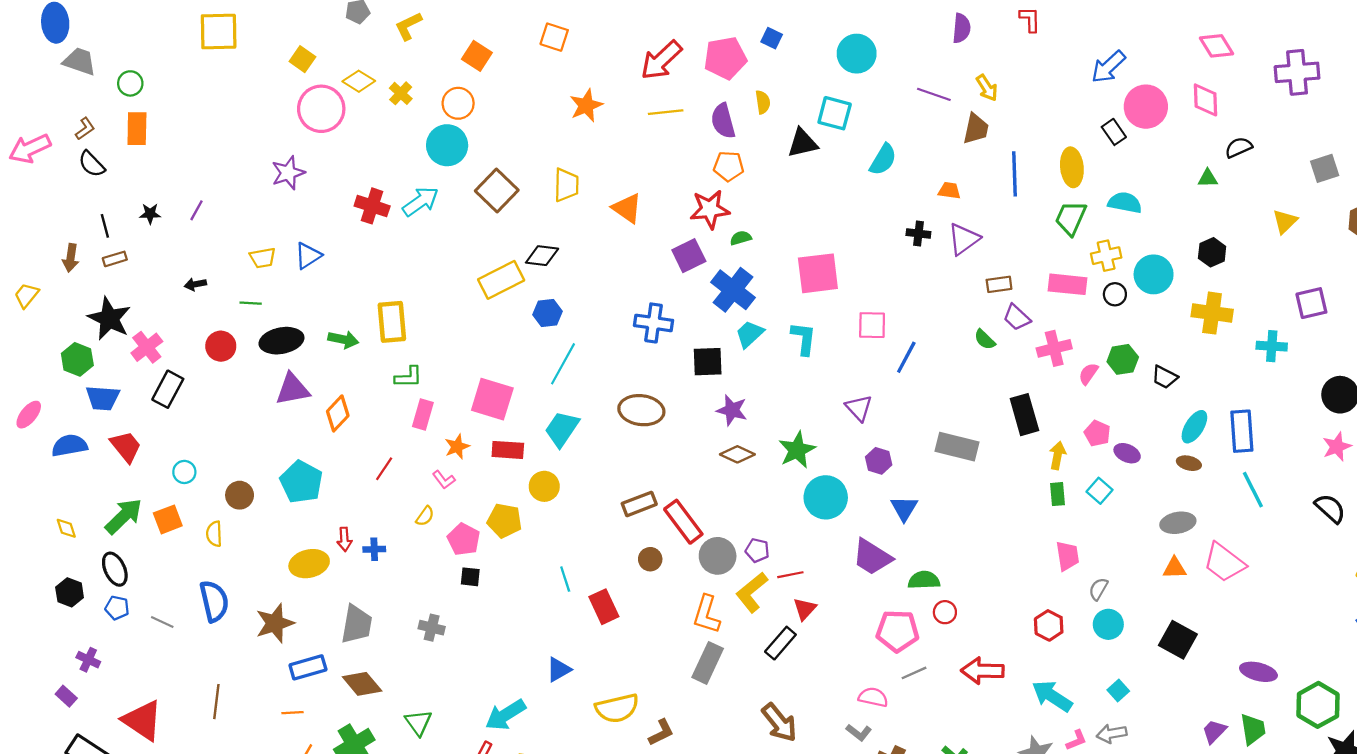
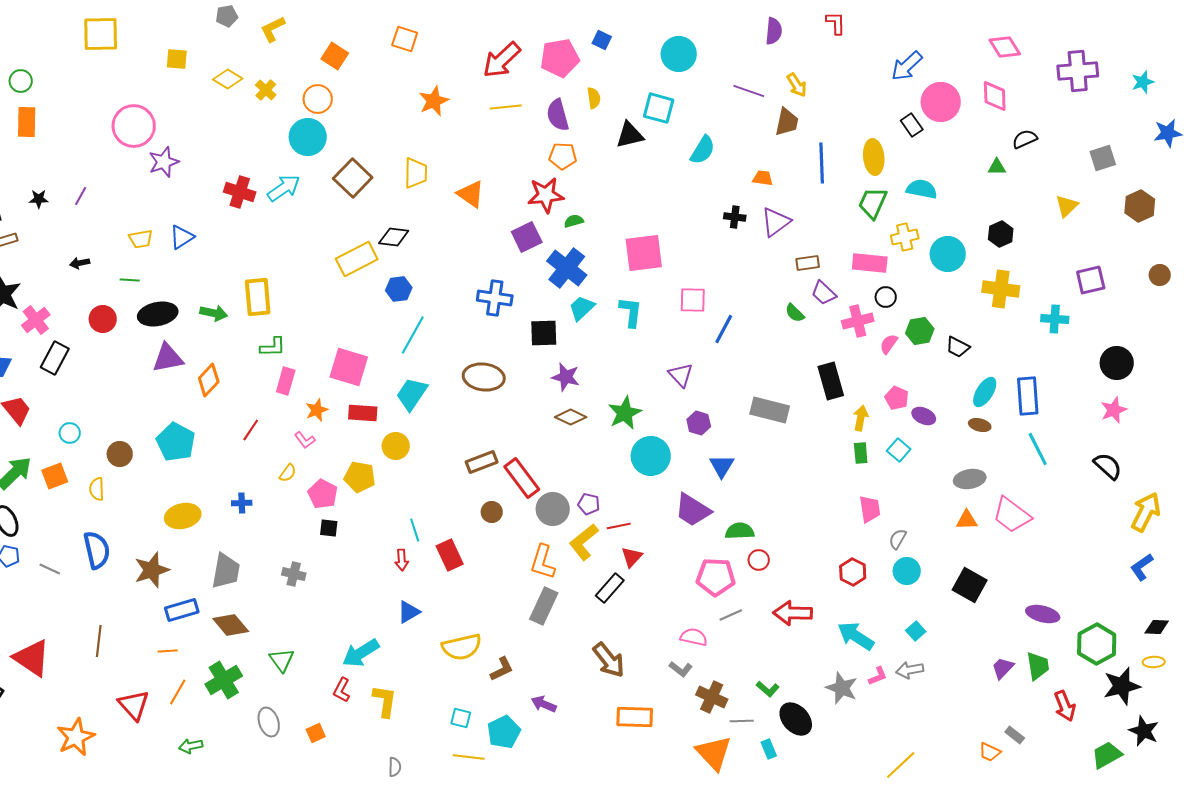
yellow square: (302, 59) -> (177, 59), turned -30
pink circle: (321, 109) -> (134, 126), moved
black circle: (1115, 294) -> (886, 297), moved
red arrow: (344, 539) -> (402, 560), moved

